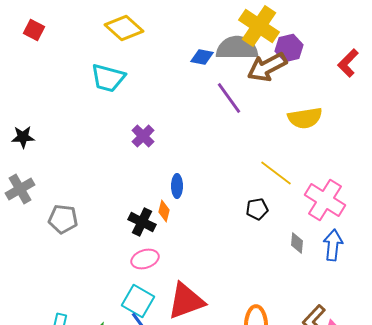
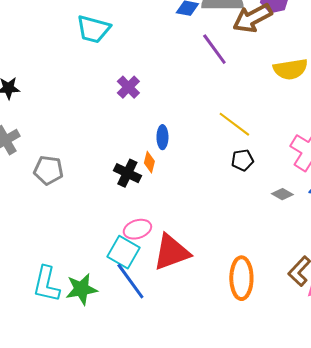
yellow line: (276, 173) -> (234, 124), moved
gray diamond: (297, 243) -> (282, 194), turned -65
pink ellipse: (145, 259) -> (137, 229), moved

